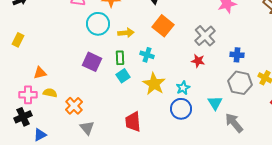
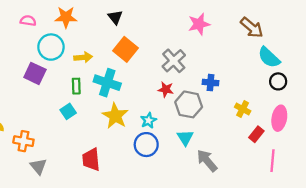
cyan cross: (147, 55) -> (107, 83), size x1.6
purple square: (92, 62) -> (35, 73), moved
cyan square: (123, 76) -> (68, 111), moved
gray hexagon: (240, 83) -> (189, 104), moved
orange cross: (74, 106) -> (23, 141), turned -36

